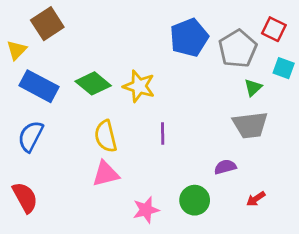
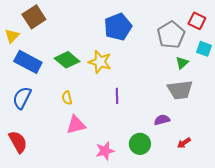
blue pentagon: (189, 38) -> (118, 27), moved
yellow semicircle: (106, 136) -> (67, 98), moved, size x0.6

